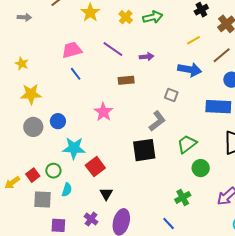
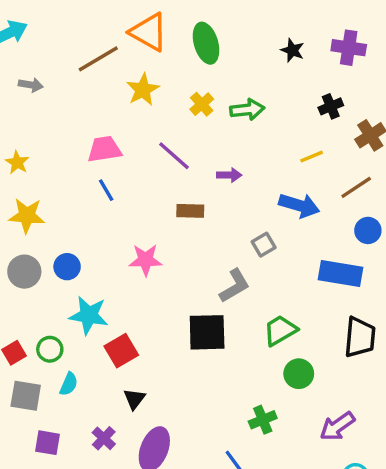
gray square: (171, 95) -> (264, 245), turned 32
pink star: (103, 112) -> (146, 260), turned 30

